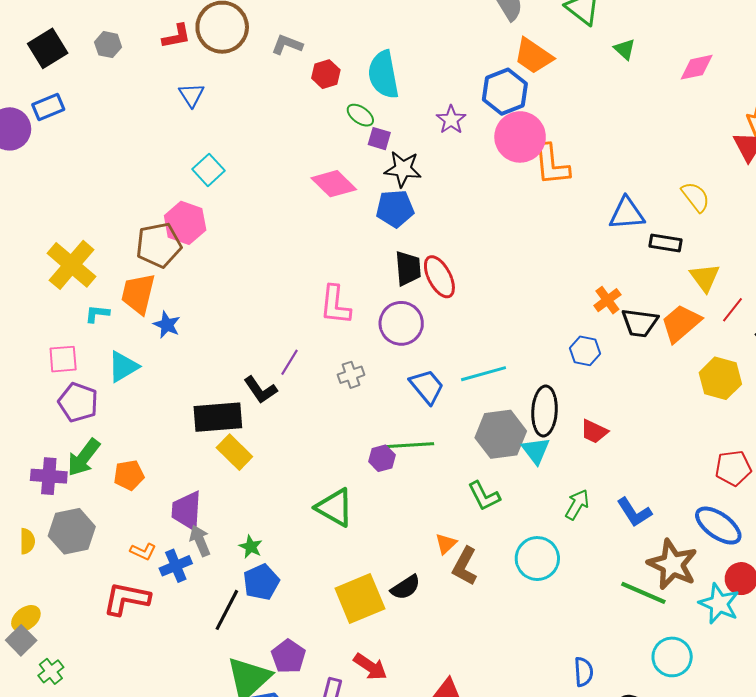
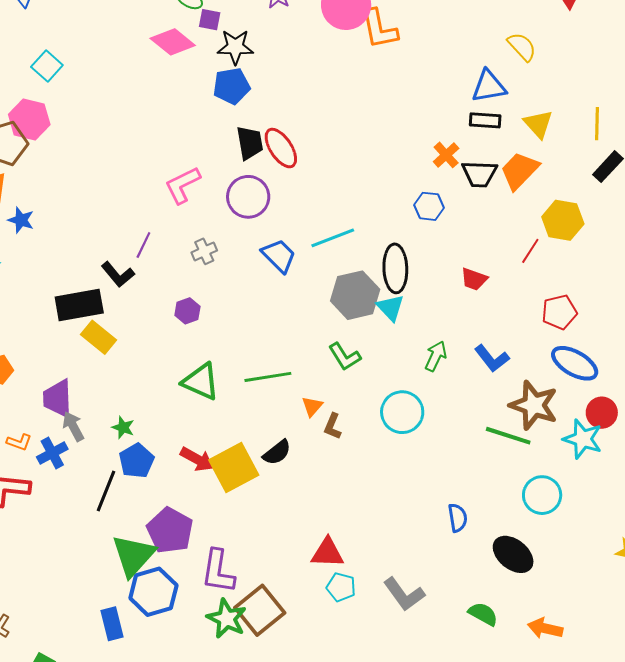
pink diamond: (334, 184) -> (173, 42), moved
blue triangle: (627, 214) -> (489, 86), moved
black rectangle: (666, 243) -> (485, 120), moved
pink L-shape: (335, 305) -> (182, 185), turned 63
red line: (732, 310) -> (530, 251), moved
red trapezoid: (594, 432) -> (474, 279), moved
green line: (410, 445) -> (268, 377), moved
purple hexagon: (382, 458) -> (187, 311), moved
red pentagon: (733, 468) -> (559, 312), moved
brown L-shape: (465, 566) -> (333, 426), size x0.7
purple pentagon: (288, 656) -> (170, 530), size x1.4
red arrow: (370, 667) -> (197, 459), moved

